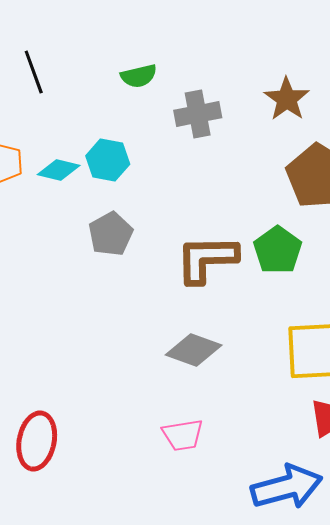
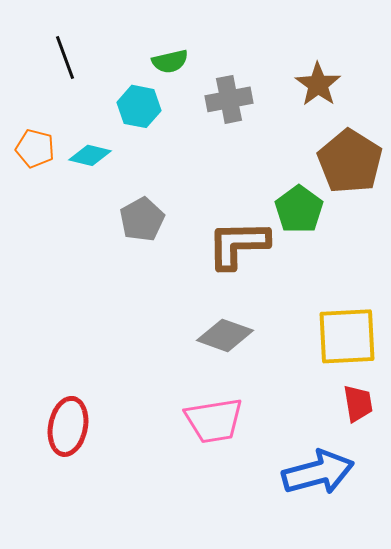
cyan hexagon: (108, 160) -> (139, 106), moved
green pentagon: (278, 250) -> (299, 209), moved
pink trapezoid: (183, 435) -> (214, 420), size x1.4

